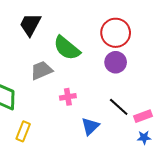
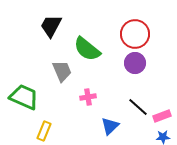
gray trapezoid: (41, 70) -> (62, 71), turned 90

